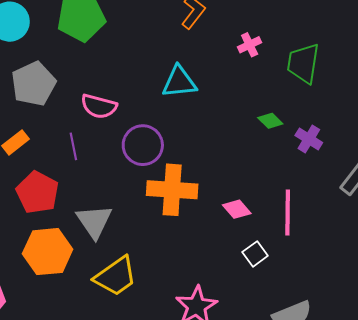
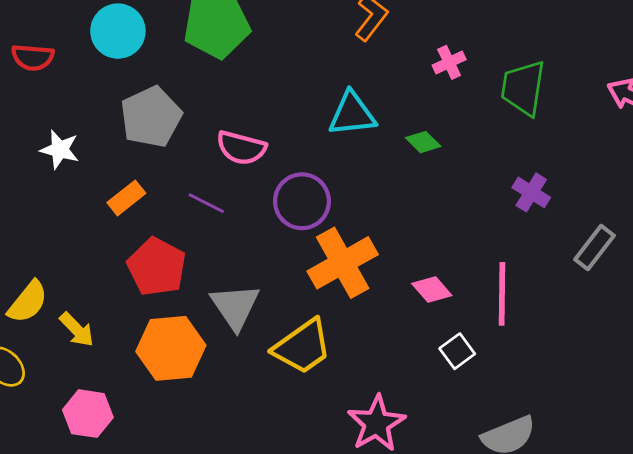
green diamond: (270, 121) -> (423, 142), moved
purple line: (73, 146) -> (206, 203), turned -52
orange cross: (172, 190) -> (343, 263), turned -33
yellow trapezoid: (116, 276) -> (302, 347), moved

